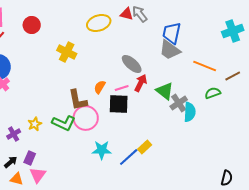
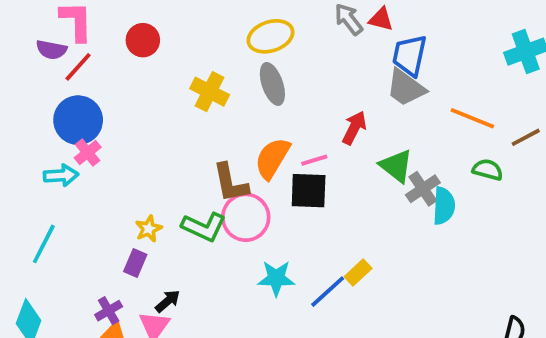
red triangle: (127, 14) -> (381, 19), moved
gray ellipse: (132, 64) -> (272, 84), moved, turned 30
red arrow: (141, 83) -> (354, 128), moved
orange semicircle: (100, 87) -> (272, 158), size x1.6
green semicircle: (213, 93) -> (488, 170), turned 35
purple cross: (14, 134) -> (109, 311), moved
purple rectangle: (30, 158) -> (135, 263), moved
black arrow: (11, 162) -> (168, 301), moved

